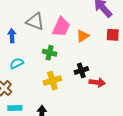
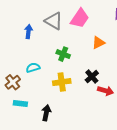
pink trapezoid: (61, 27) -> (80, 18), moved
cyan semicircle: (17, 63) -> (33, 68), moved
black cross: (81, 70) -> (92, 77), turned -32

